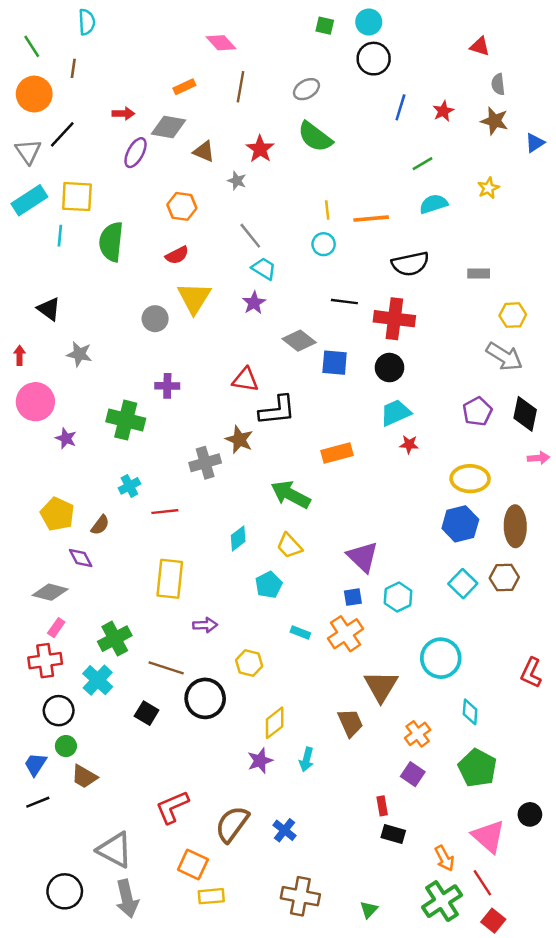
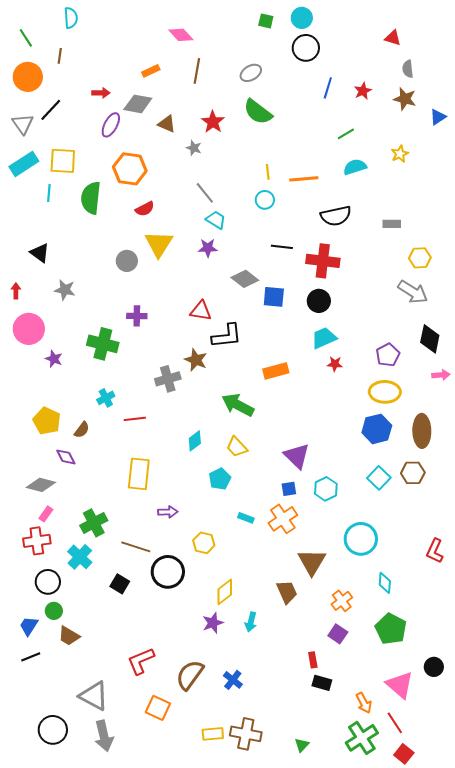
orange hexagon: (182, 206) -> (130, 169), moved, size x1.4
purple star: (254, 303) -> (208, 248), turned 30
purple pentagon: (477, 411) -> (388, 355), moved
yellow rectangle: (211, 896) -> (213, 734), moved

